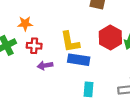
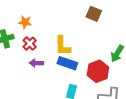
red hexagon: (110, 37) -> (98, 71), moved
red cross: (34, 46) -> (30, 44), turned 32

